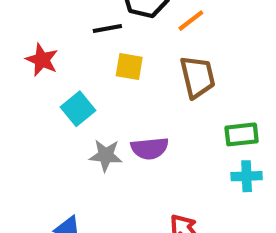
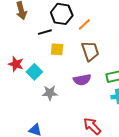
red star: (42, 60) -> (16, 64), moved
purple semicircle: (150, 148) -> (82, 80), moved

